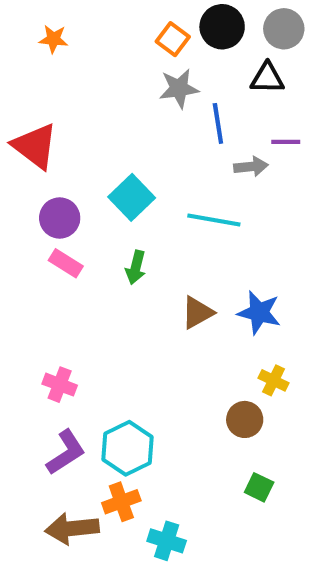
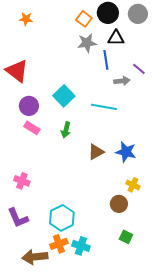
black triangle: (267, 78) -> (116, 38), moved
purple line: (286, 142) -> (139, 69), turned 40
pink cross: (60, 385) -> (22, 181), moved
purple L-shape: (66, 452) -> (18, 218), moved, turned 100
cyan cross: (167, 541) -> (81, 246), moved

